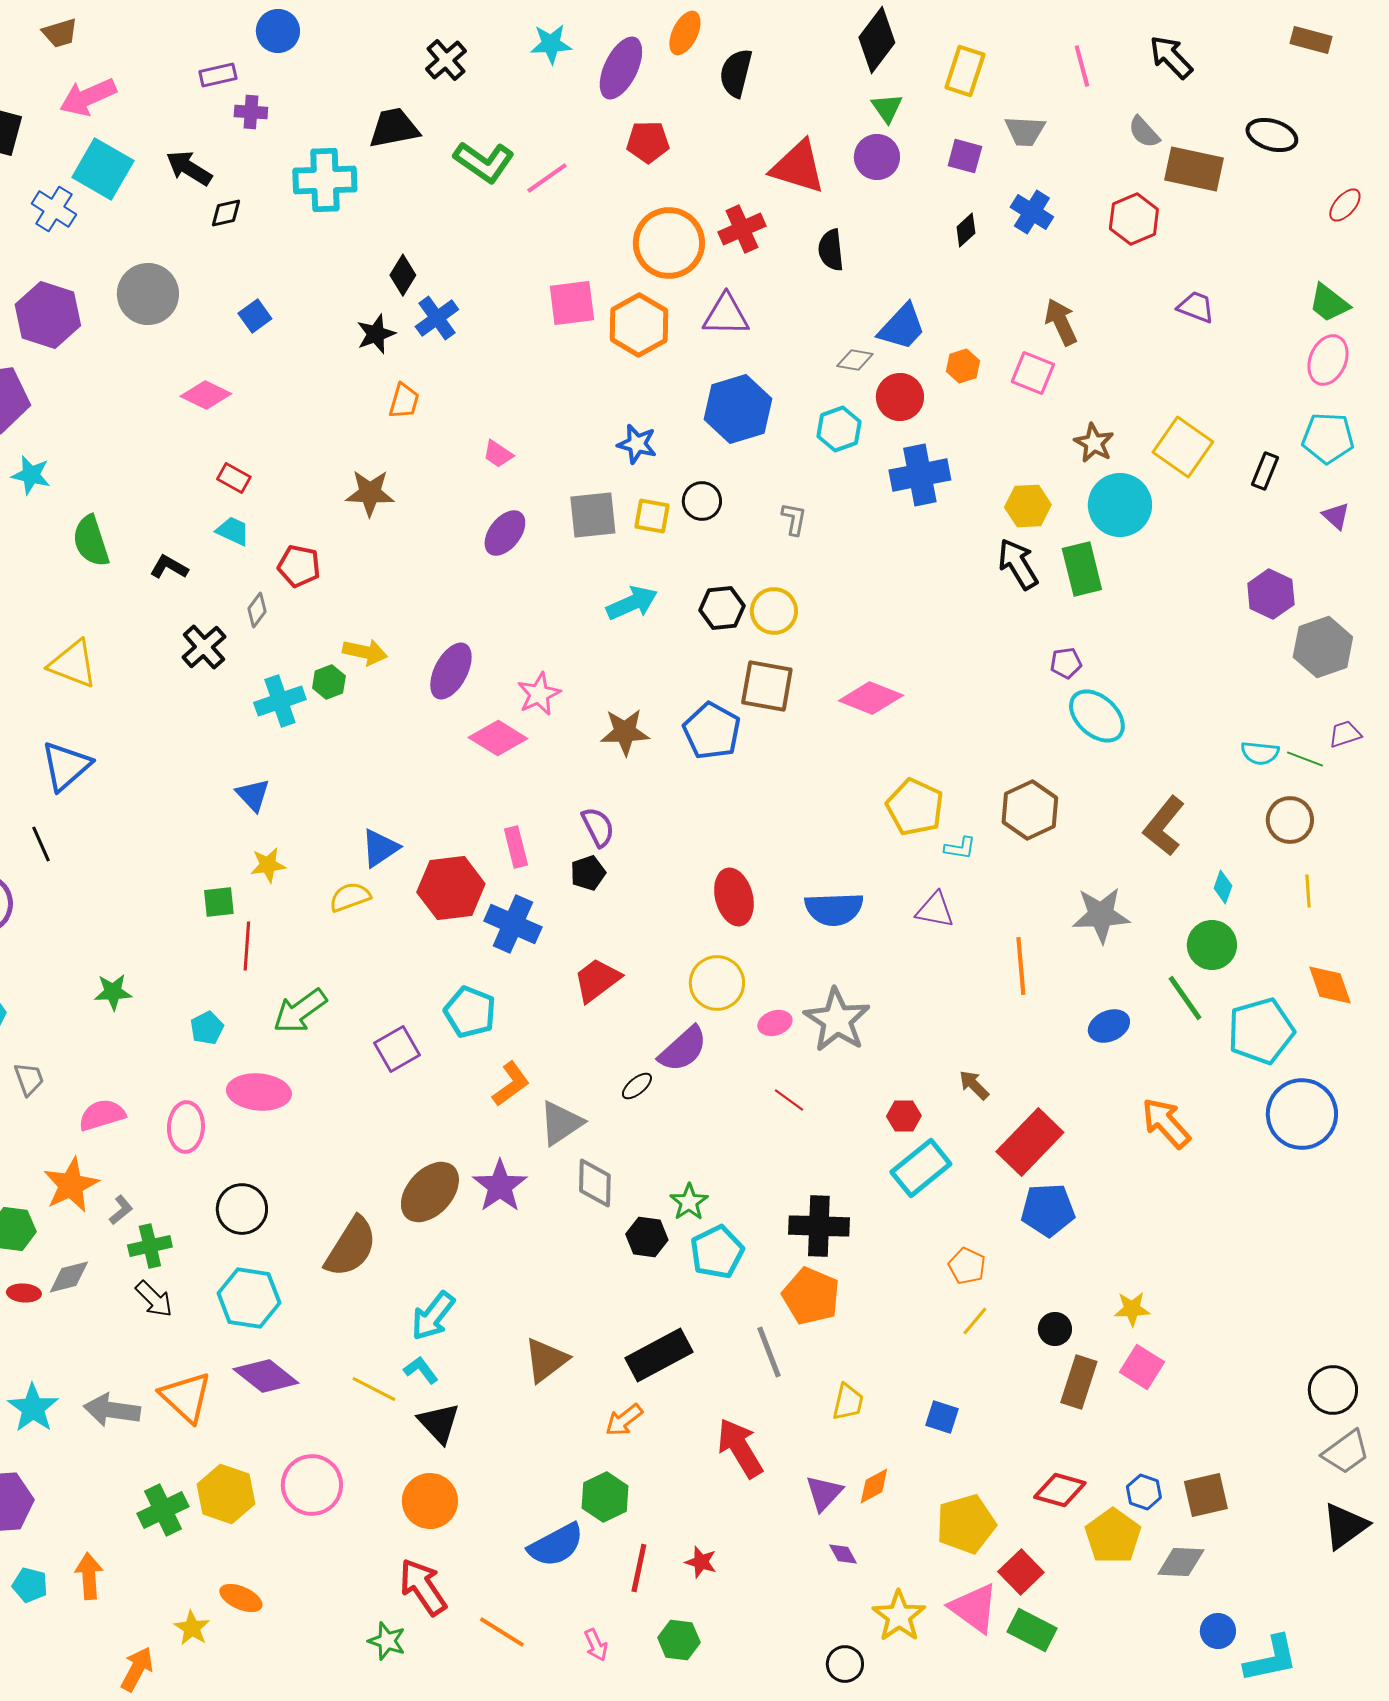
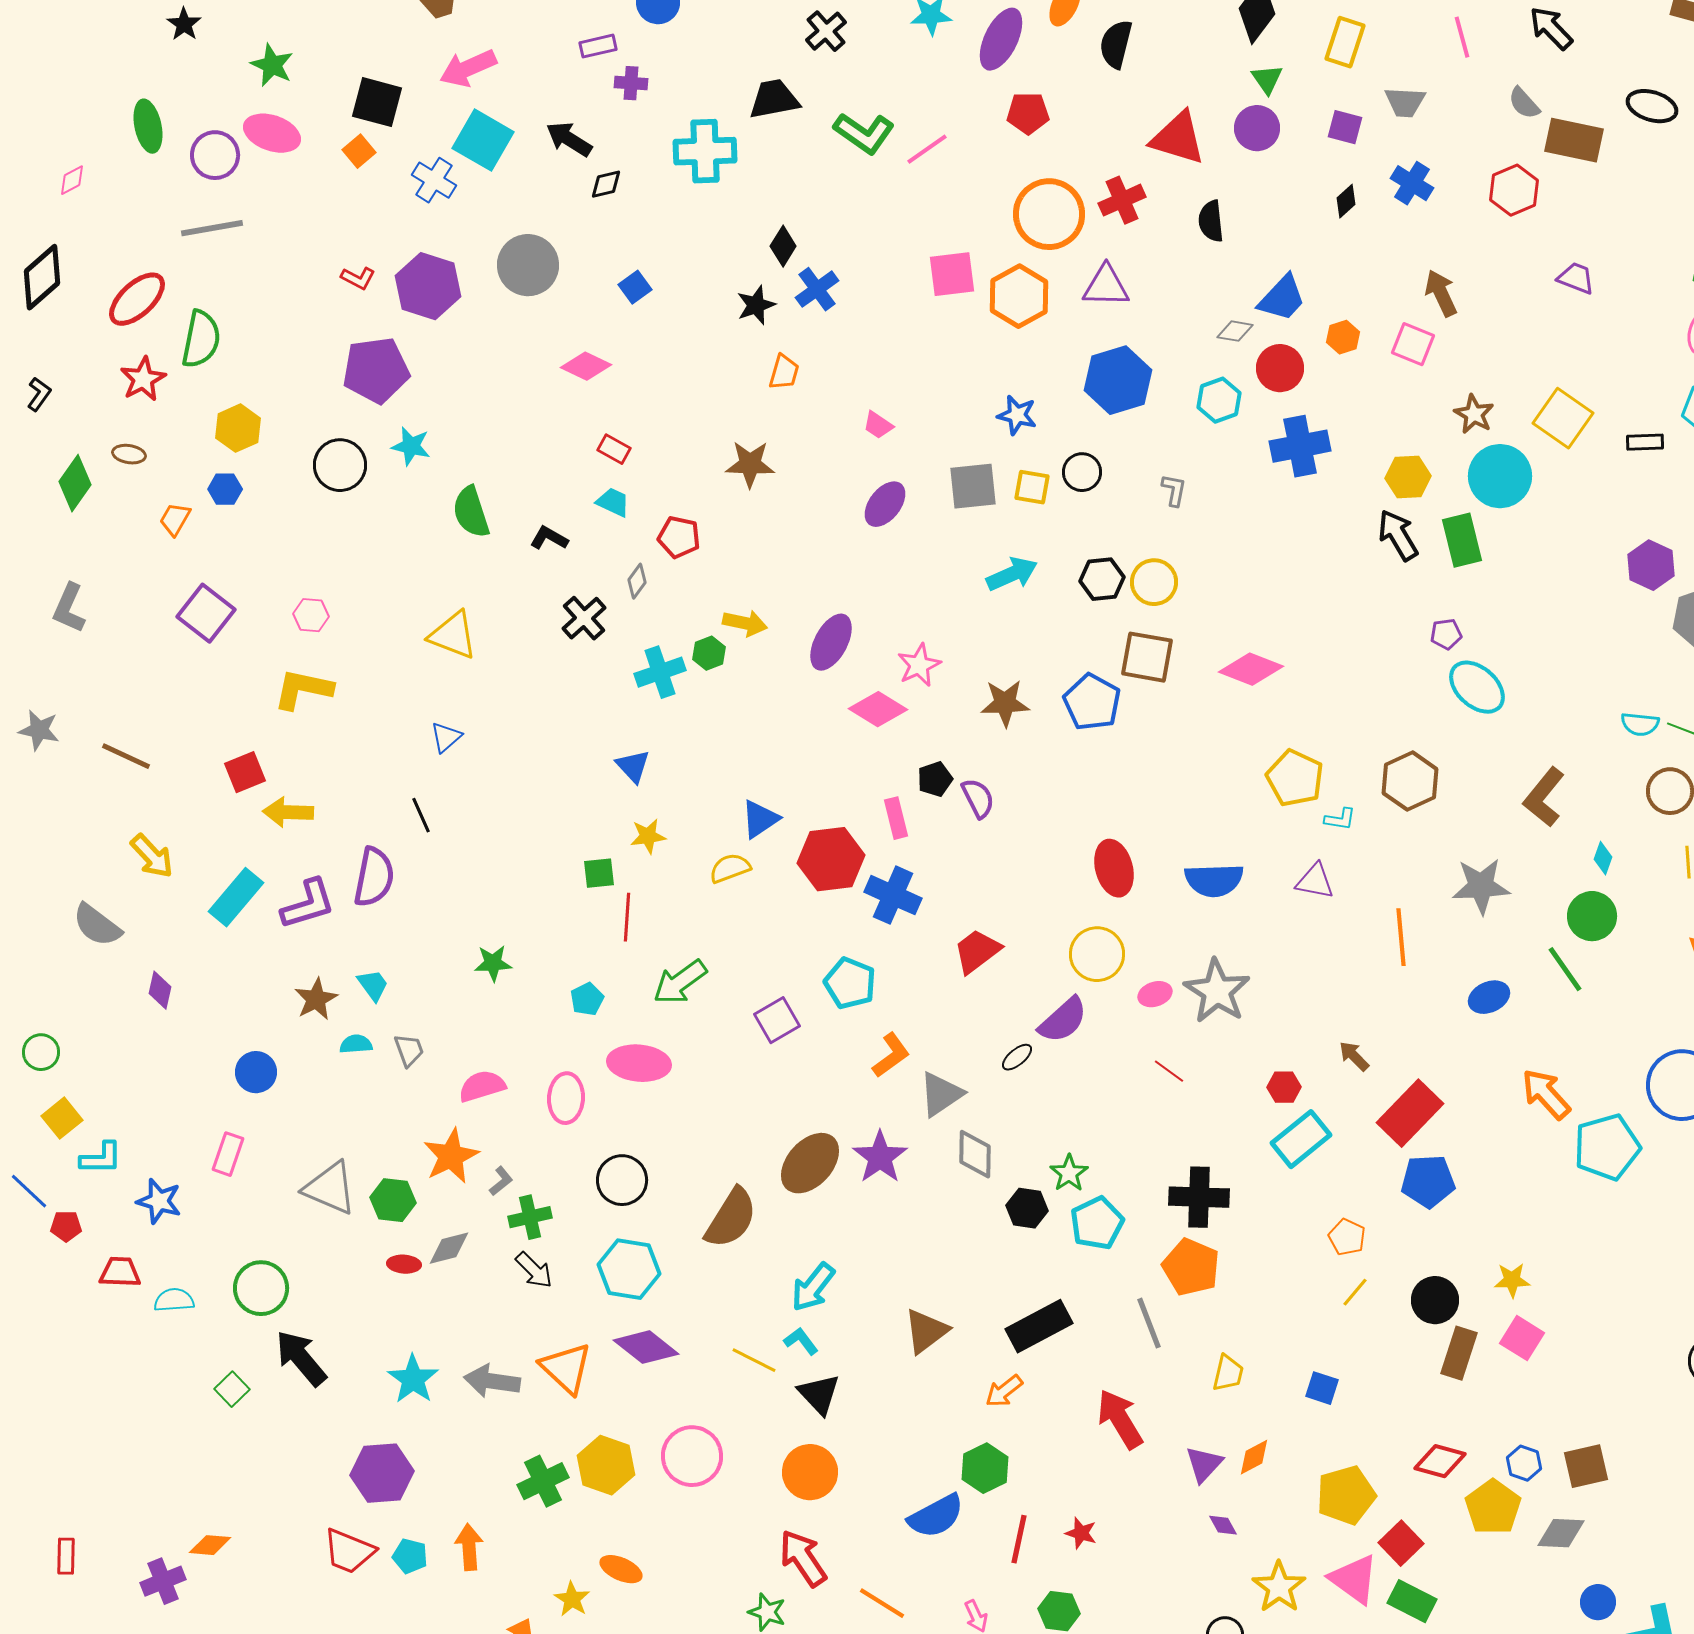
black rectangle: (1265, 471) -> (1645, 442), turned 66
blue triangle: (66, 766) -> (446, 737), size x0.6
black pentagon: (588, 873) -> (935, 779), moved
cyan pentagon: (1261, 1031) -> (1607, 1147), moved
black circle: (1055, 1329) -> (1435, 1300), size x1.4

